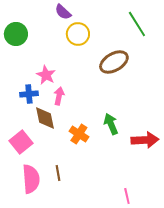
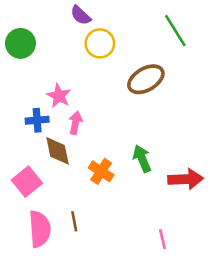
pink line: (127, 196) -> (163, 239), moved

